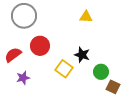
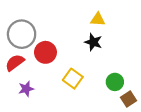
gray circle: (24, 16) -> (22, 34), moved
black star: (82, 55) -> (93, 42), moved
brown square: (113, 87) -> (129, 99), turned 32

